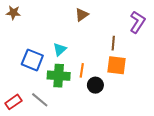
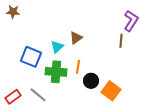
brown triangle: (82, 15) -> (76, 38), moved
brown line: (113, 43) -> (121, 41), moved
orange square: (116, 65) -> (111, 91), moved, turned 30

